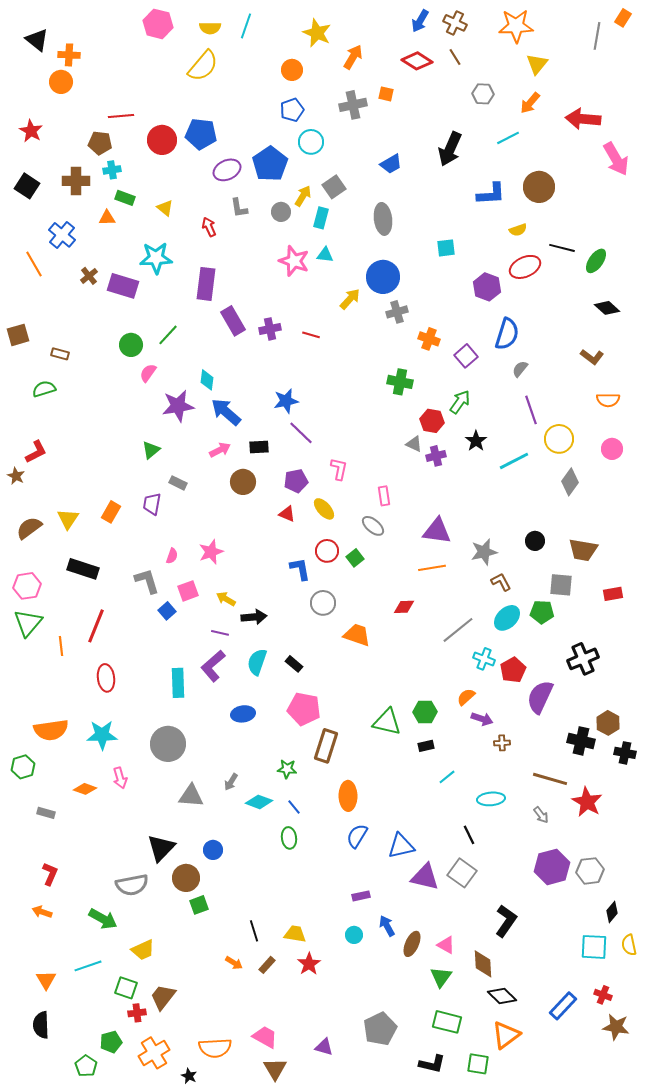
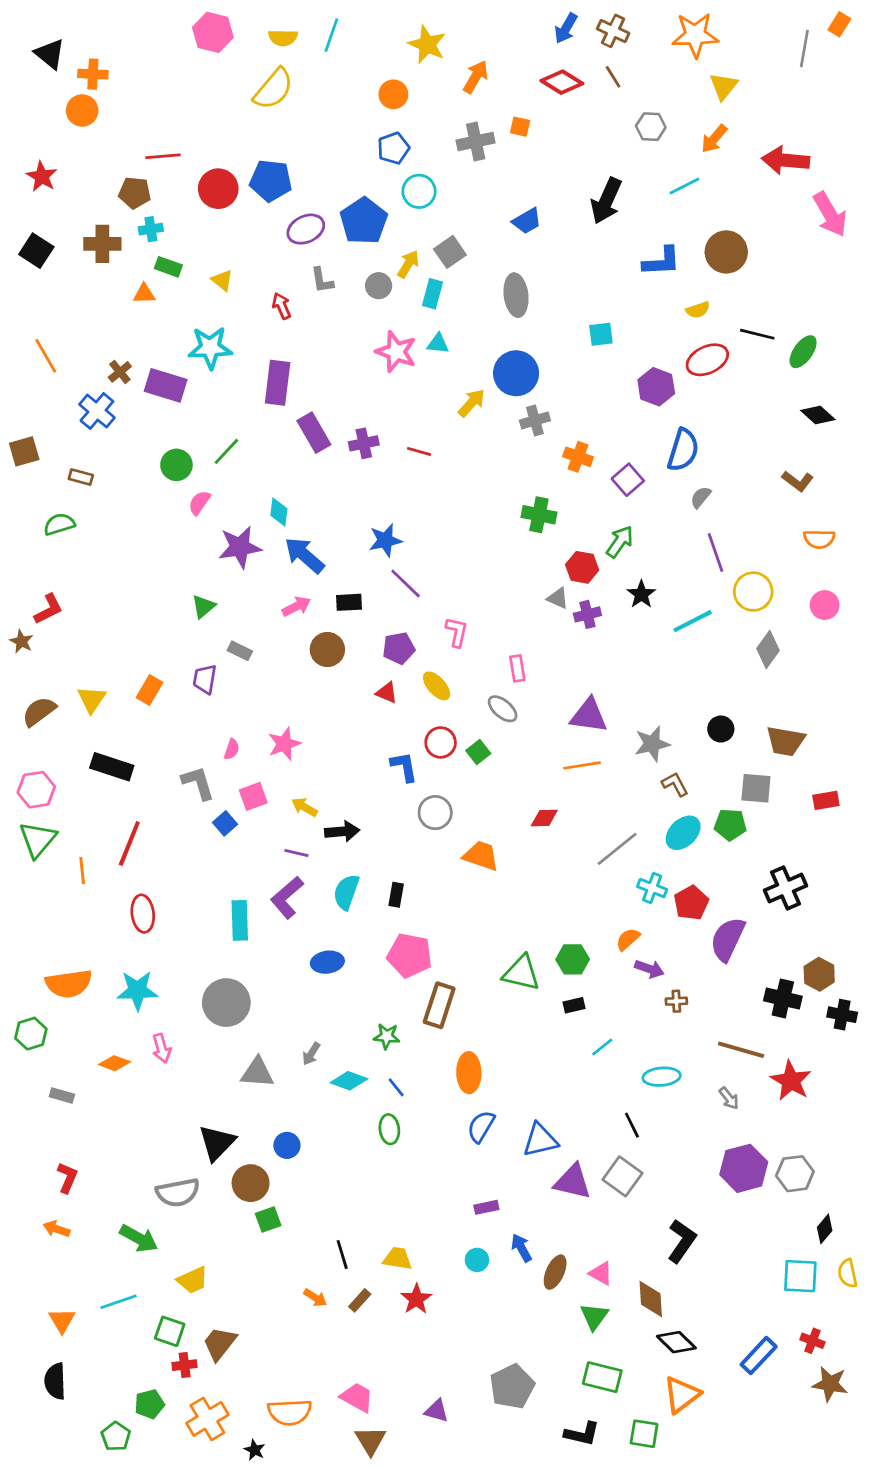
blue cross: (62, 235) -> (97, 411), moved
black rectangle: (294, 664) -> (396, 895), turned 60

